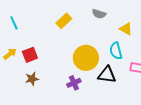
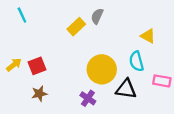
gray semicircle: (99, 14) -> (97, 16), moved, turned 96
cyan line: (14, 23) -> (22, 15), moved
purple cross: (74, 83) -> (88, 98), turned -32

